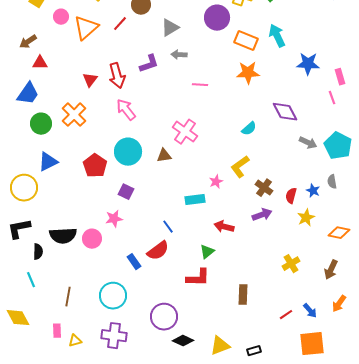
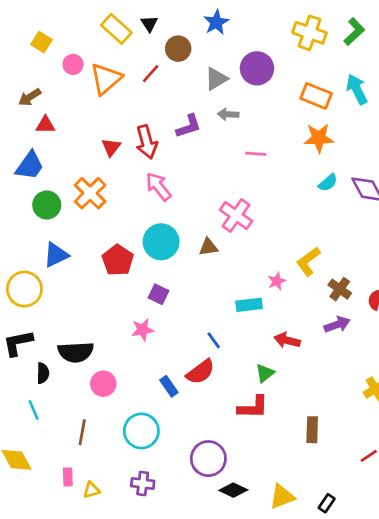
purple circle: (217, 18) -> (257, 68), moved
cyan semicircle: (249, 129) -> (328, 183), moved
pink circle: (92, 239) -> (103, 384), moved
purple cross: (114, 336) -> (143, 484), size x0.7
black rectangle: (254, 351) -> (327, 503), turned -40

